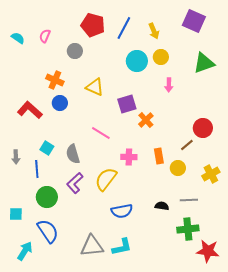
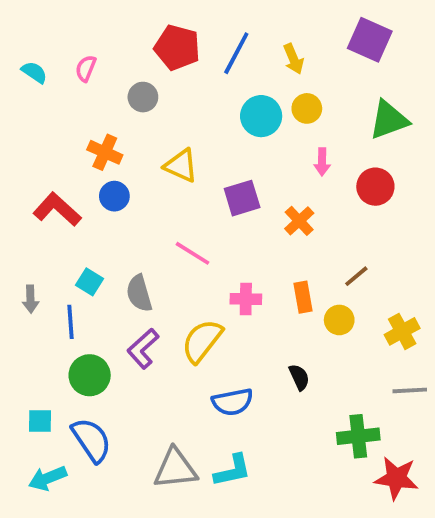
orange cross: (146, 120) -> (299, 221), moved
red circle: (203, 128) -> (375, 187), moved
gray line: (189, 200) -> (410, 390), moved
black semicircle: (162, 206) -> (299, 377), moved, turned 56
cyan square: (16, 214) -> (40, 421), moved
cyan arrow: (25, 251) -> (48, 478), turned -144

